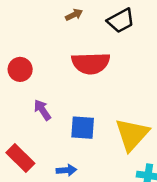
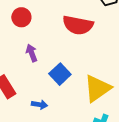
blue square: (83, 128) -> (60, 74), turned 30

